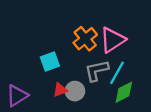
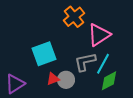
orange cross: (85, 39) -> (74, 17), moved
cyan square: (50, 61) -> (44, 54), size x1.4

